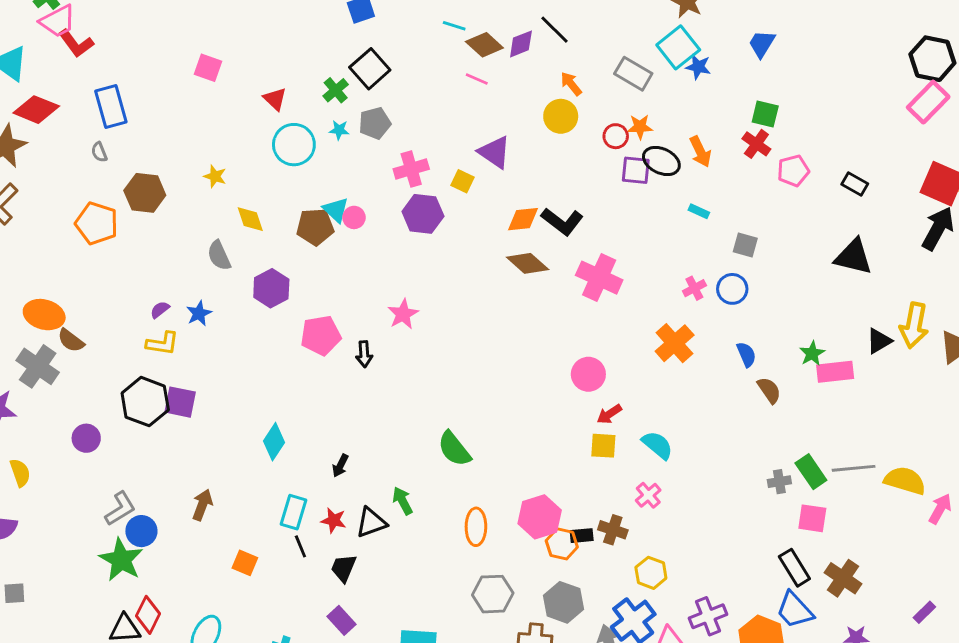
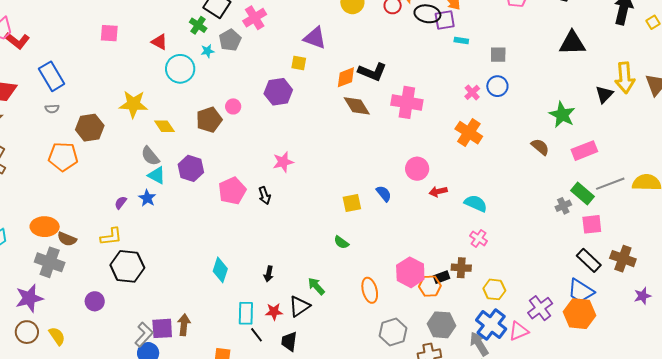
gray semicircle: (99, 152) -> (52, 109), turned -56
pink cross: (411, 169) -> (255, 18), moved
purple square: (636, 170) -> (445, 20), moved
yellow star: (215, 176) -> (133, 104), size x1.8
cyan triangle: (336, 210) -> (157, 175), moved
brown diamond: (528, 263) -> (357, 106), turned 32
pink star: (403, 314) -> (283, 162), turned 30
yellow L-shape: (162, 343) -> (111, 237), moved
green star: (812, 353) -> (562, 115), size x1.5
blue semicircle: (746, 354) -> (384, 194), moved
pink rectangle: (835, 372) -> (584, 151), moved
purple square: (180, 402) -> (162, 328), moved
red arrow: (609, 414) -> (438, 191), turned 36
yellow square: (603, 446) -> (352, 203), moved
green semicircle: (454, 449) -> (341, 242), size x0.6
gray L-shape: (120, 509) -> (144, 335), moved
blue trapezoid: (795, 610) -> (581, 291), moved

